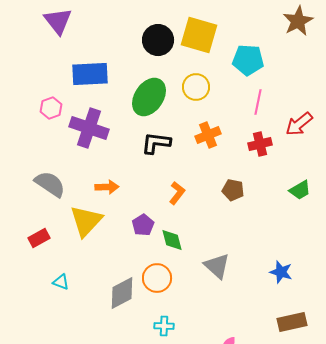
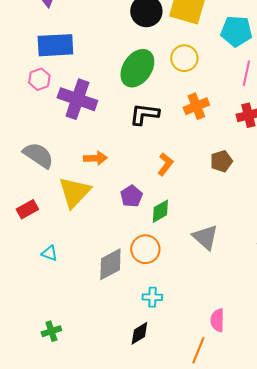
blue rectangle: (90, 74) -> (55, 45), moved
brown pentagon: (233, 190) -> (221, 161), turned -30
green diamond: (172, 240) -> (160, 211), turned 75

